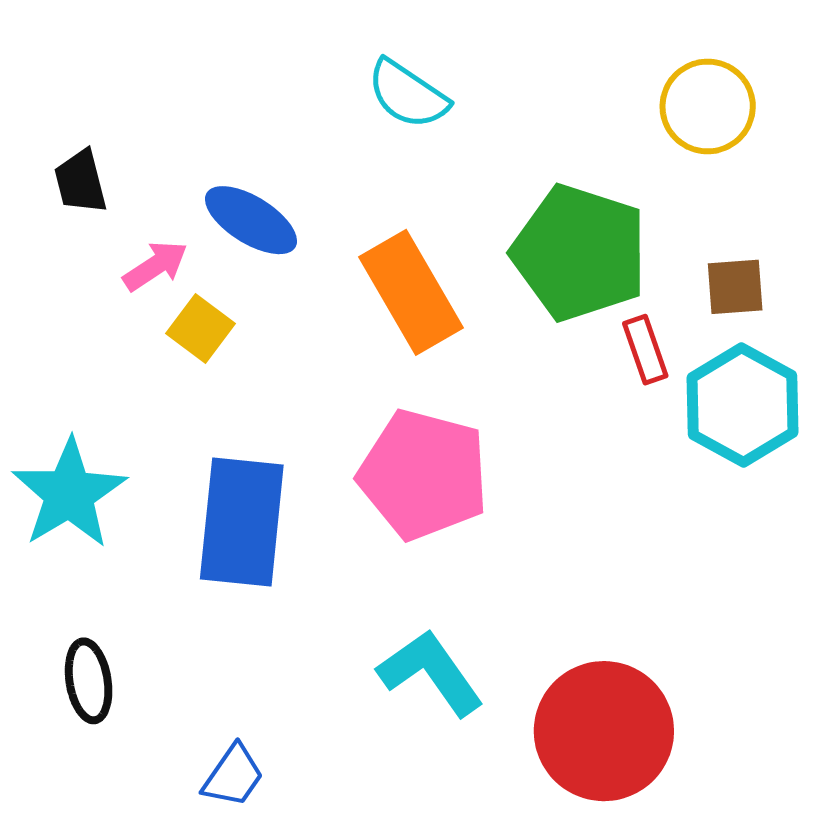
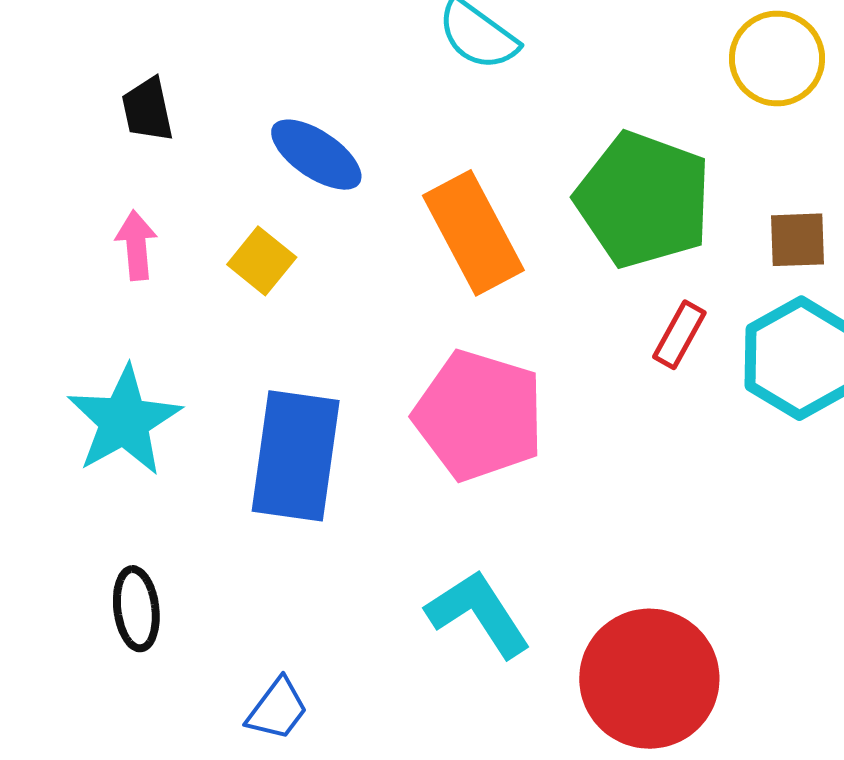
pink arrow: (155, 266) -> (136, 245), moved, turned -64
red rectangle: (645, 350) -> (679, 335), moved, turned 46

